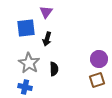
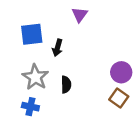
purple triangle: (46, 12) -> (80, 15), moved
brown square: (97, 80) -> (119, 98), turned -35

